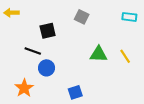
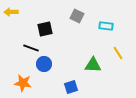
cyan rectangle: (129, 17) -> (106, 26), moved
green triangle: (99, 54) -> (93, 65), moved
orange star: (24, 88) -> (23, 83), turned -30

